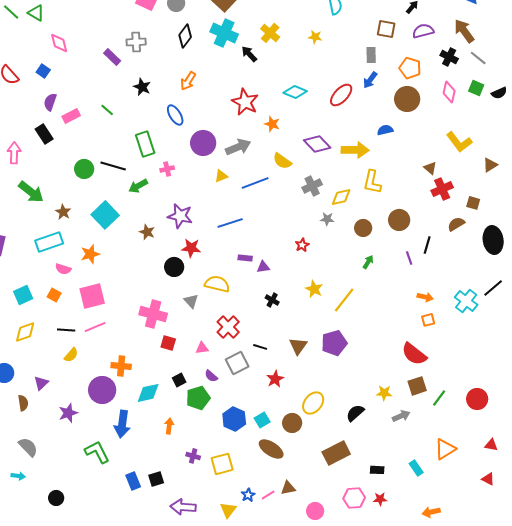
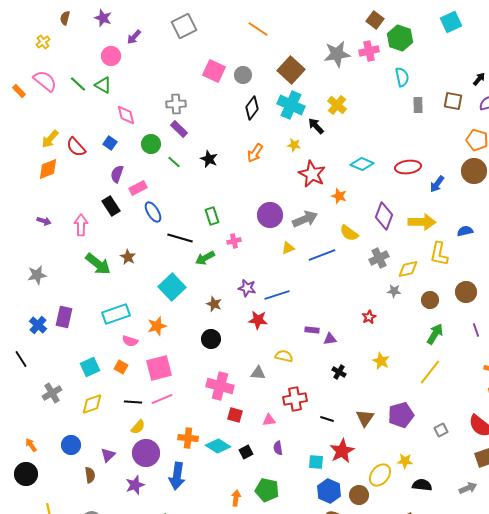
yellow star: (315, 37) -> (294, 145), moved
gray cross: (136, 42) -> (176, 104), moved
gray rectangle: (371, 55) -> (418, 105), moved
blue arrow: (370, 80) -> (437, 184), moved
red ellipse: (341, 95) -> (408, 167), turned 40
green line: (107, 110) -> (174, 162), moved
blue ellipse: (175, 115) -> (153, 212), moved
blue semicircle: (385, 130) -> (465, 231), moved
green rectangle: (145, 144) -> (212, 216), size x0.7
purple diamond: (317, 144) -> (384, 216), turned 64
green circle: (84, 169) -> (151, 144), moved
brown star: (63, 212) -> (128, 257), moved
purple star: (180, 216) -> (247, 288), size x0.7
blue line: (230, 223) -> (277, 295), moved
green arrow: (368, 262) -> (435, 334), size x1.5
black circle: (174, 267) -> (211, 339), moved
yellow semicircle: (217, 284) -> (284, 356), size x0.7
yellow line: (344, 300) -> (430, 372), moved
gray triangle: (191, 301) -> (258, 373), turned -42
red cross: (228, 327) -> (295, 399), turned 35
gray square: (237, 363) -> (441, 430), moved, size x0.6
purple semicircle: (211, 376) -> (278, 448), turned 40
red star: (275, 379) -> (342, 451), size x1.4
purple circle: (102, 390) -> (146, 453), moved
cyan diamond: (148, 393) -> (218, 446), moved, turned 45
yellow star: (384, 393) -> (405, 461), moved
green pentagon: (198, 398) -> (267, 490), moved, turned 30
black semicircle: (355, 413) -> (422, 485), turned 48
blue hexagon: (234, 419) -> (329, 491), moved
cyan square: (262, 420) -> (316, 462), moved, turned 35
blue arrow: (122, 424) -> (177, 476), moved

